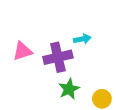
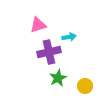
pink triangle: (23, 51) -> (38, 25), moved

